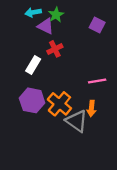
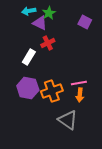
pink line: (97, 81) -> (79, 83), moved
orange cross: (59, 104) -> (52, 91), turned 30
gray triangle: (77, 121) -> (68, 120), moved

